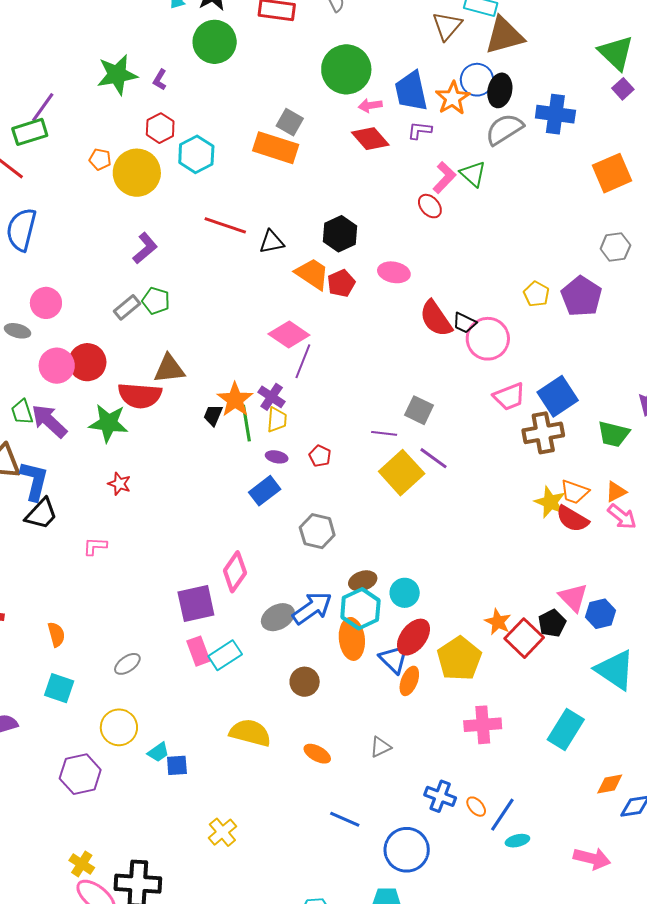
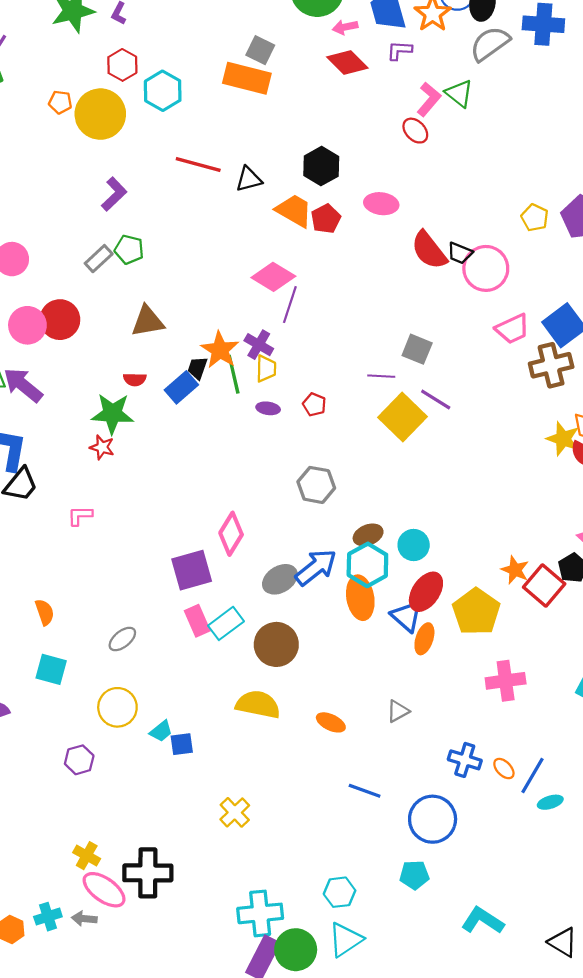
red semicircle: (140, 396) -> (135, 379), moved, size x0.5
green star: (108, 423) -> (112, 414), moved
blue rectangle: (265, 491) -> (181, 387), moved
brown circle: (305, 682) -> (276, 644), moved, size x1.4
purple hexagon: (80, 774) -> (79, 760), size x0.7

